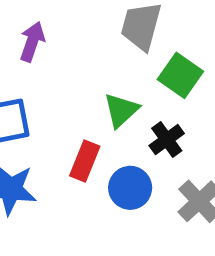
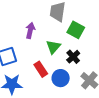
purple arrow: (32, 42) -> (30, 30), moved
red rectangle: (85, 161) -> (41, 69), turned -49

